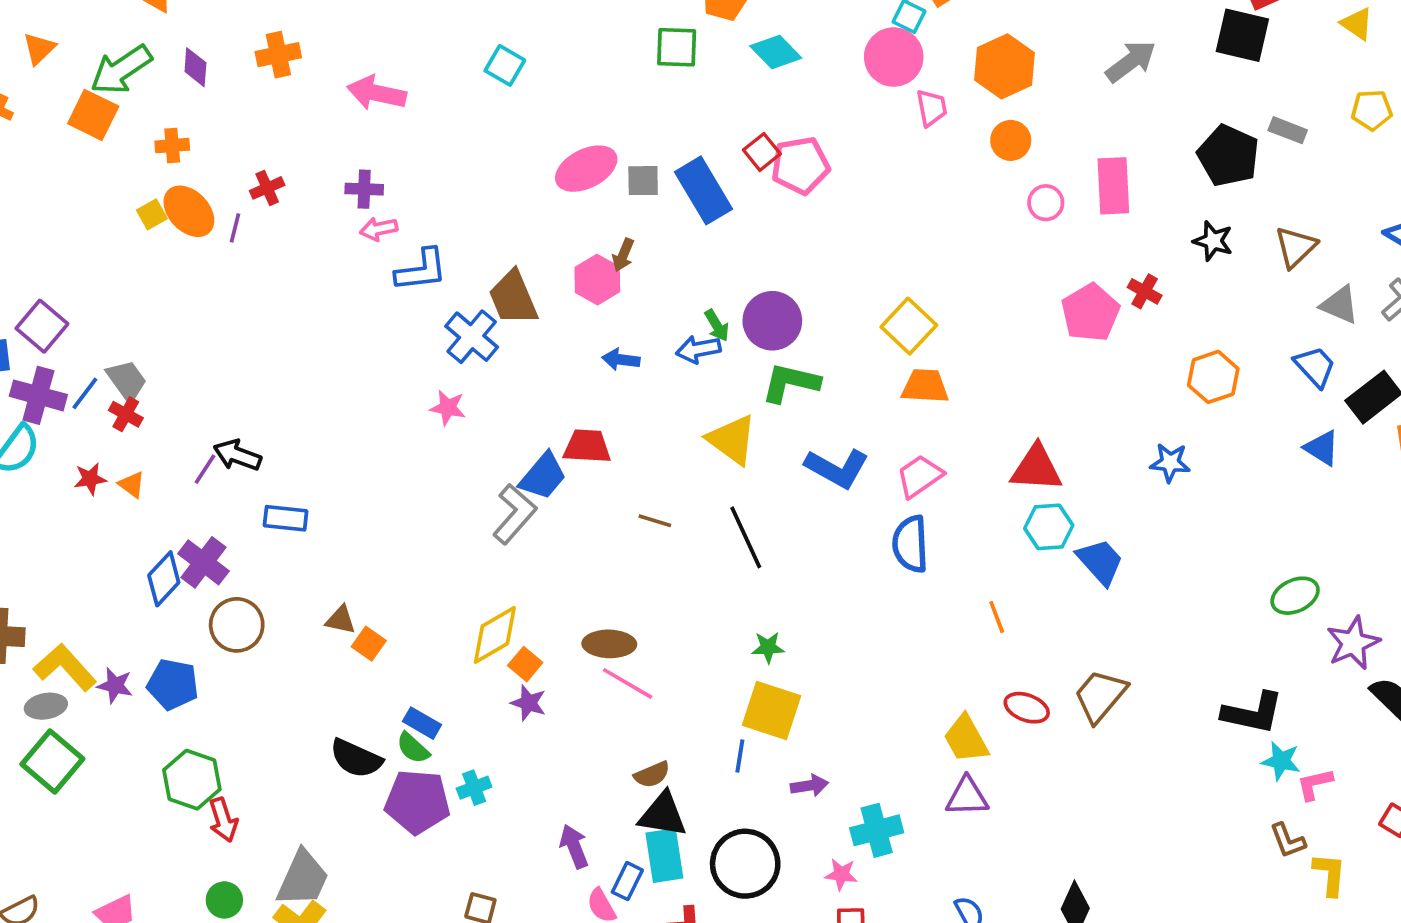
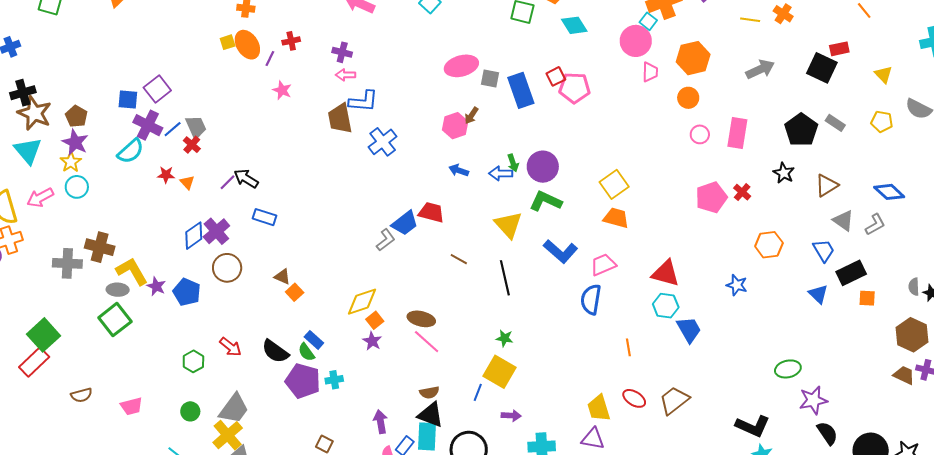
brown trapezoid: (513, 298) -> (340, 119), moved
pink star: (448, 408) -> (282, 90), moved
gray L-shape: (514, 514) -> (386, 240), size x0.7
green hexagon: (192, 780) -> (193, 361), moved, size x0.7
red arrow: (223, 820) -> (230, 347), moved, turned -45

